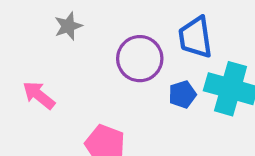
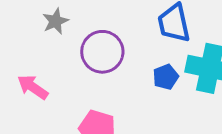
purple circle: (140, 59) -> (102, 52), moved

